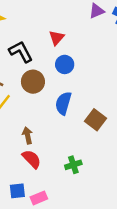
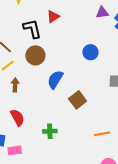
red triangle: (57, 38) -> (53, 17), moved
blue circle: (65, 64) -> (90, 52), moved
brown arrow: (28, 135) -> (15, 85), moved

